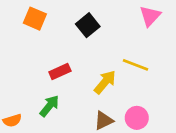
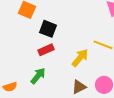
black square: (88, 25) -> (48, 29), moved, turned -30

